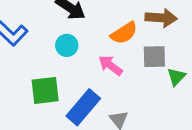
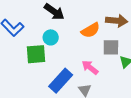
pink arrow: (110, 65) -> (90, 67), moved
green square: (45, 90) -> (36, 54), moved

